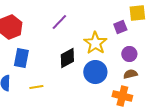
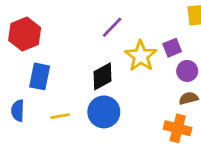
purple line: (59, 22) -> (112, 27), moved
purple square: (120, 27) -> (172, 48), moved
blue circle: (95, 72) -> (104, 112), moved

